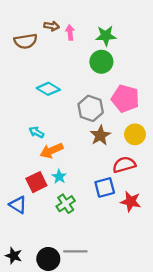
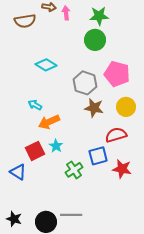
brown star: (100, 135) -> (94, 108), turned -30
green cross: (66, 204) -> (74, 170), moved

